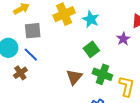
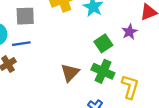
green square: (91, 49) -> (103, 43), moved
blue line: (31, 55) -> (21, 44), turned -56

